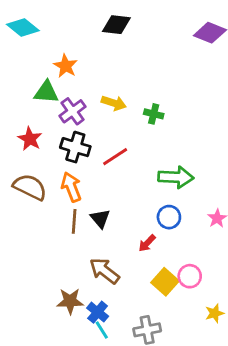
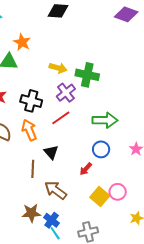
purple cross: (72, 111) -> (66, 93), moved
green cross: (154, 114) -> (87, 75), size x1.6
red line: (115, 157) -> (61, 118), moved
brown line: (74, 221) -> (33, 169), moved

